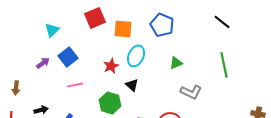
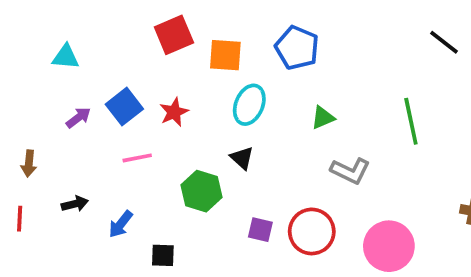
black line: (222, 22) -> (444, 42), moved
cyan triangle: (52, 30) -> (66, 57), moved, turned 49
red star: (111, 66) -> (174, 112), moved

